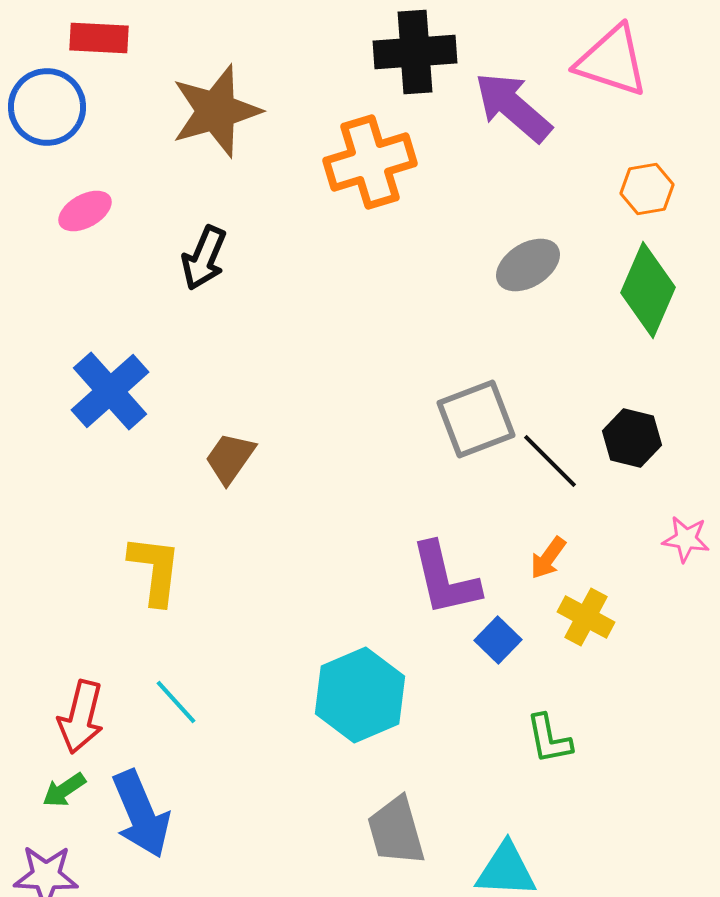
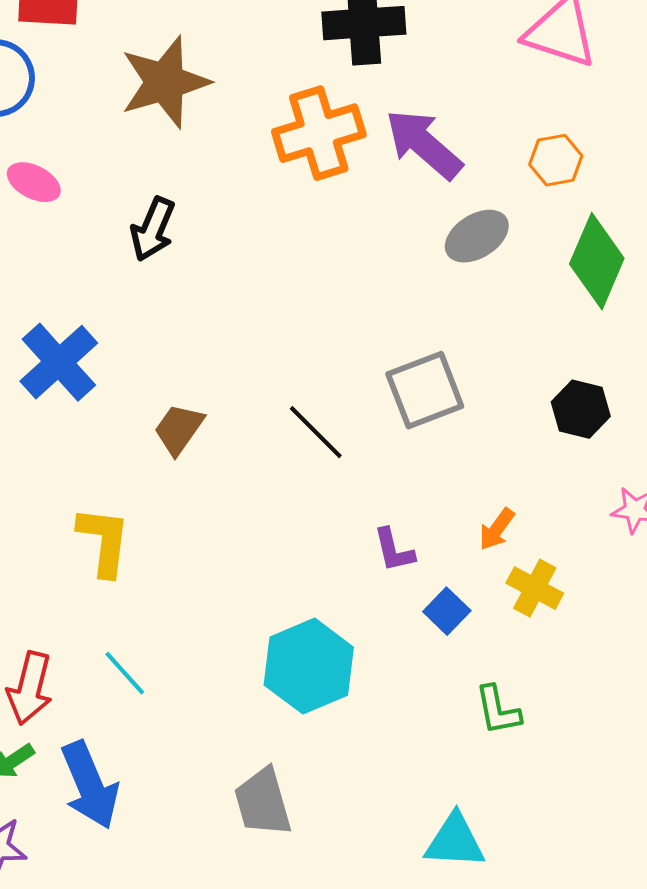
purple arrow: (513, 107) -> (424, 144), moved
orange hexagon: (647, 189) -> (556, 160), moved
pink ellipse: (85, 211) -> (34, 182), turned 56
black line: (550, 461) -> (316, 432), moved
purple L-shape: (445, 579) -> (394, 550), size x0.6
gray trapezoid: (396, 831) -> (263, 802), moved

